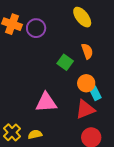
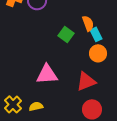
orange circle: (86, 83) -> (98, 53), moved
cyan rectangle: (95, 93) -> (96, 34), moved

